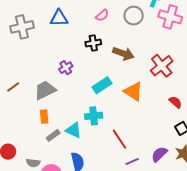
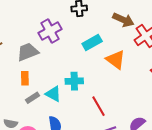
brown arrow: (123, 54) -> (123, 20), moved
purple cross: (66, 68) -> (50, 31), size x1.6
cyan rectangle: (102, 85) -> (92, 43), moved

